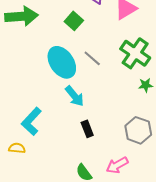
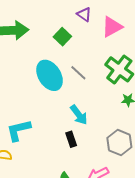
cyan arrow: (75, 96) -> (79, 115), moved
cyan L-shape: (31, 121) -> (19, 130), turned 32

